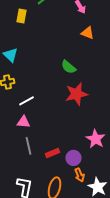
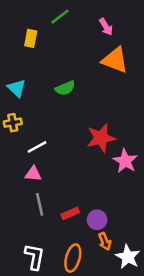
orange triangle: (88, 33) -> (115, 60), size x1.6
green semicircle: (68, 67) -> (65, 88), moved, turned -63
pink star: (96, 139) -> (125, 161), moved

